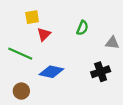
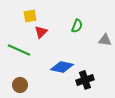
blue diamond: (51, 72) -> (62, 67), moved
black cross: (101, 72) -> (85, 80), moved

